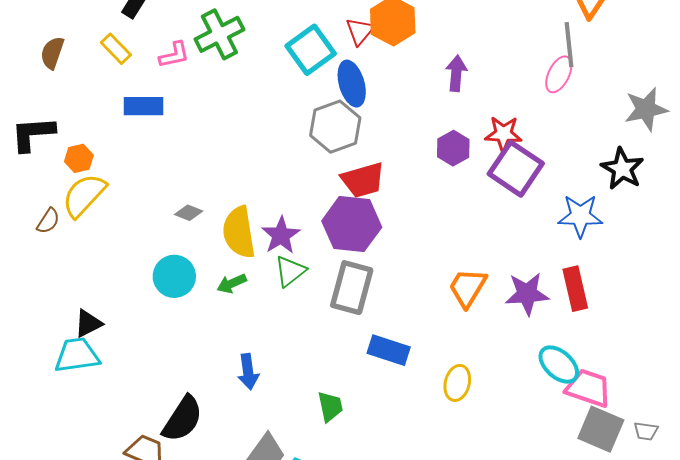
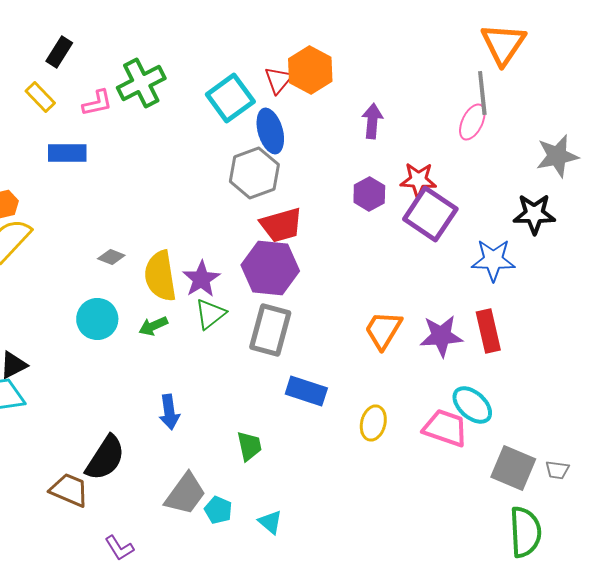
black star: (622, 169) -> (534, 214), turned -30
pink trapezoid: (589, 388) -> (445, 428), moved

